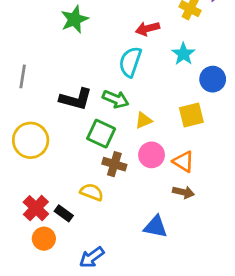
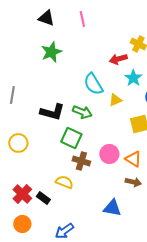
red arrow: (148, 29) -> (118, 59), moved
cyan semicircle: (130, 62) -> (93, 84), turned -50
yellow triangle: (144, 120) -> (115, 100), moved
yellow circle: (31, 140) -> (18, 143), size x0.7
orange circle: (44, 239) -> (22, 224), moved

